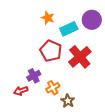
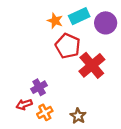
cyan rectangle: (69, 29) -> (79, 16), moved
red pentagon: (51, 51) -> (68, 46), moved
orange cross: (53, 88) -> (45, 112), moved

